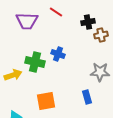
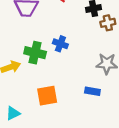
blue rectangle: (87, 97) -> (92, 91), turned -64

